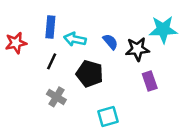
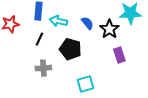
black star: (137, 49) -> (109, 29), turned -30
gray cross: (56, 97) -> (43, 68), turned -35

